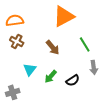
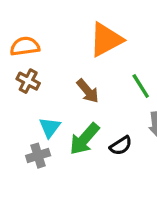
green arrow: (51, 76) -> (84, 139), size x1.5
gray cross: (13, 92) -> (38, 156), moved

